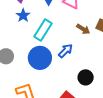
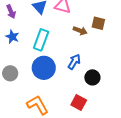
blue star: (23, 15) -> (12, 37), moved
blue arrow: (66, 51) -> (74, 62), moved

